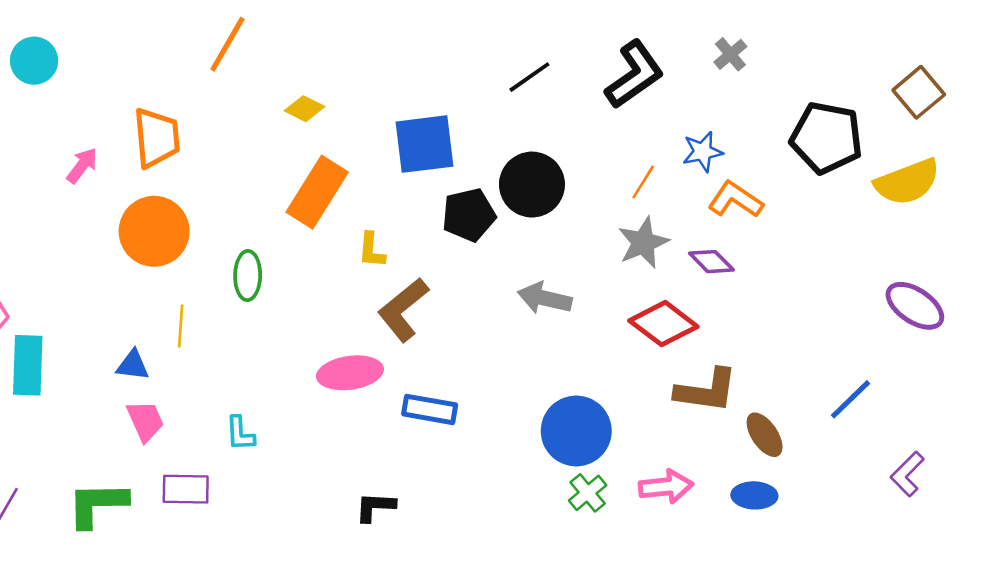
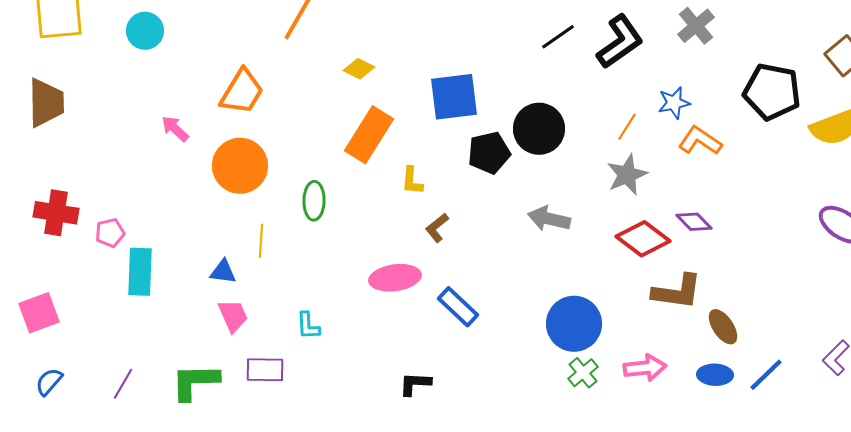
gray cross: (730, 54) -> (696, 26), size x1.4
black line: (529, 77) -> (558, 37), moved
orange trapezoid: (157, 138) -> (242, 92), turned 36
pink arrow: (82, 166) -> (175, 129), moved, turned -84
purple diamond: (711, 262) -> (694, 222), moved
brown L-shape: (403, 310) -> (437, 228), size x0.6
blue line: (850, 399) -> (766, 375), moved
blue rectangle: (430, 409) -> (458, 307), turned 33

